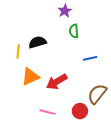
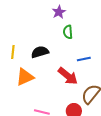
black semicircle: (37, 42) -> (40, 52), moved
red arrow: (57, 82) -> (68, 76), moved, turned -110

